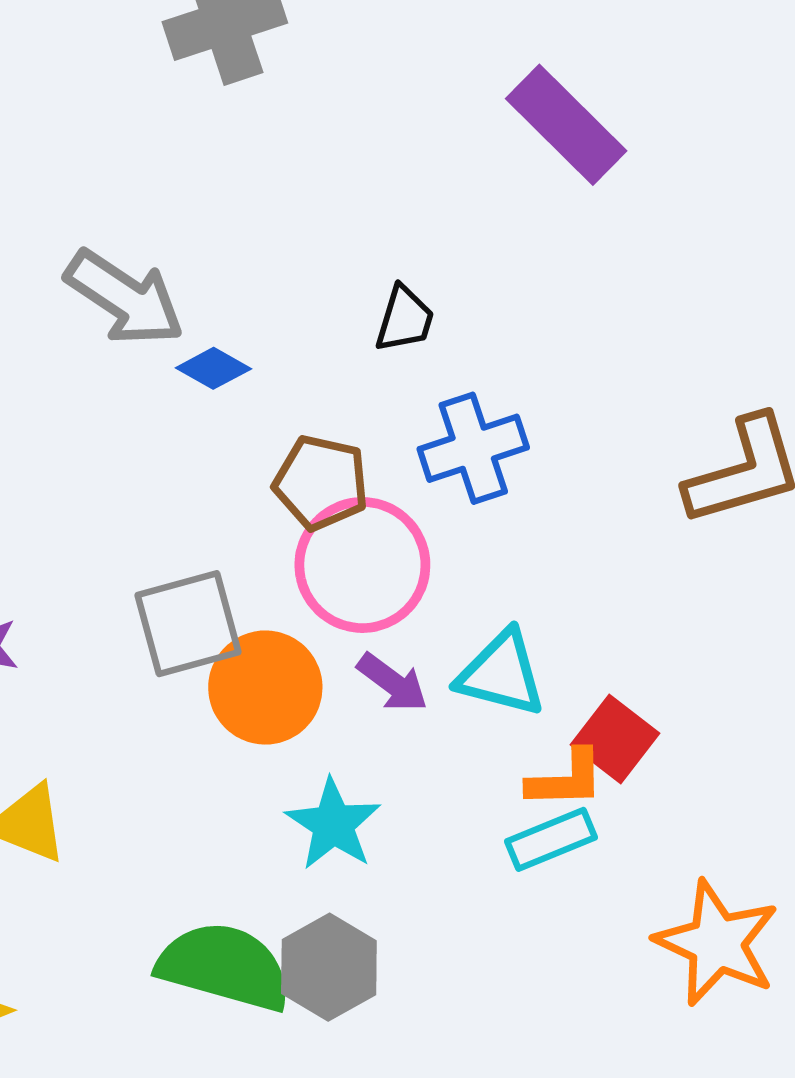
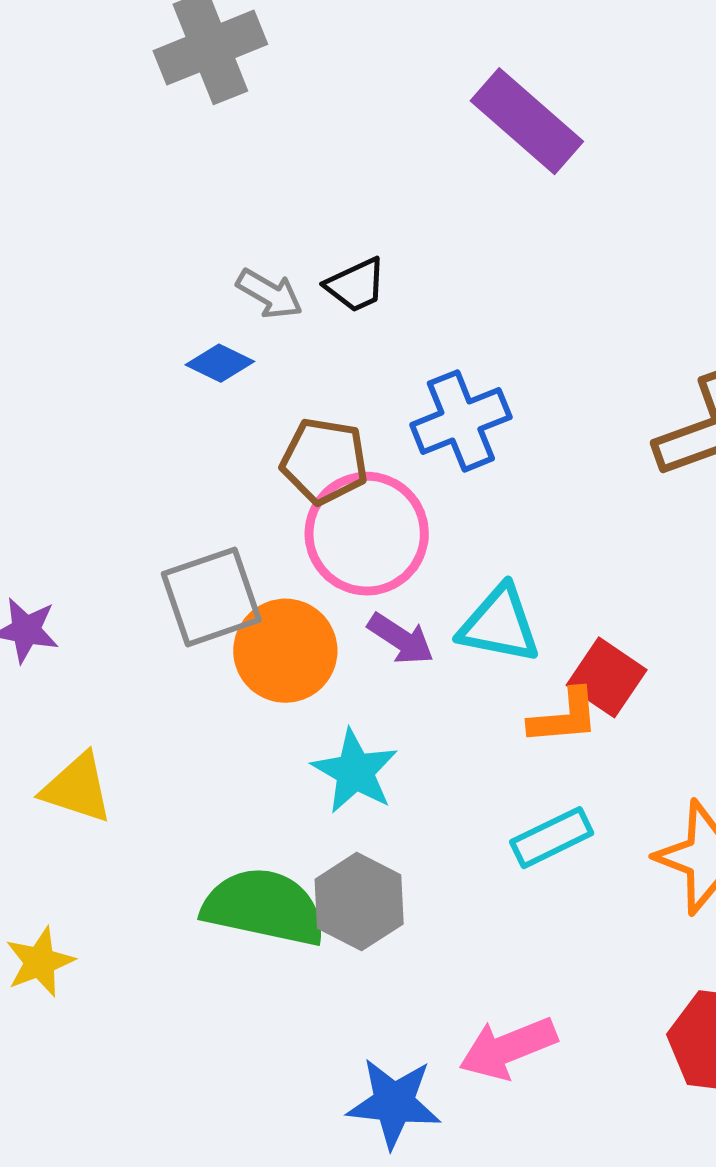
gray arrow: (125, 298) -> (269, 294), moved, size x0.6
black trapezoid: (405, 319) -> (356, 285), moved, turned 52
cyan rectangle: (551, 839) -> (552, 838), moved

